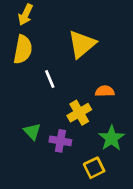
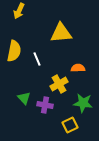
yellow triangle: (82, 44) -> (61, 33), turned 35
yellow semicircle: (23, 49) -> (14, 51), moved
green star: (112, 138) -> (83, 103), turned -30

